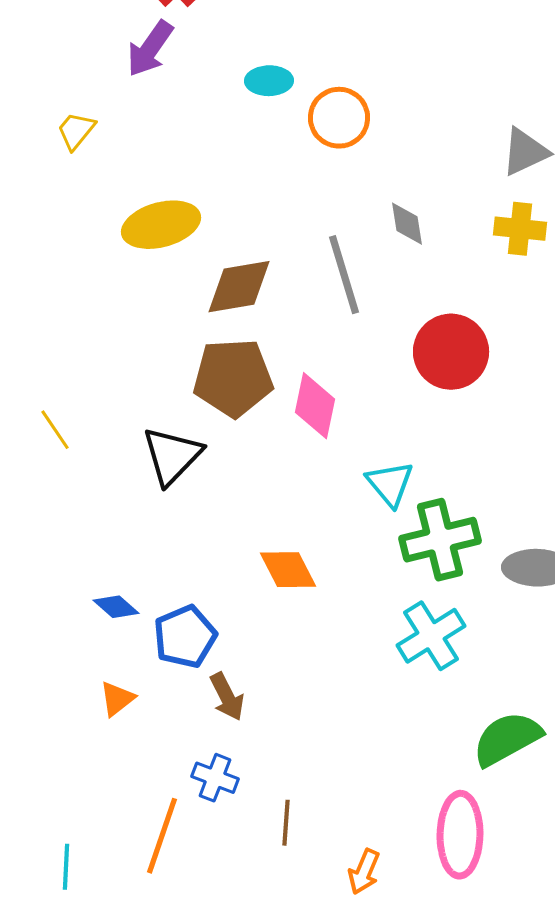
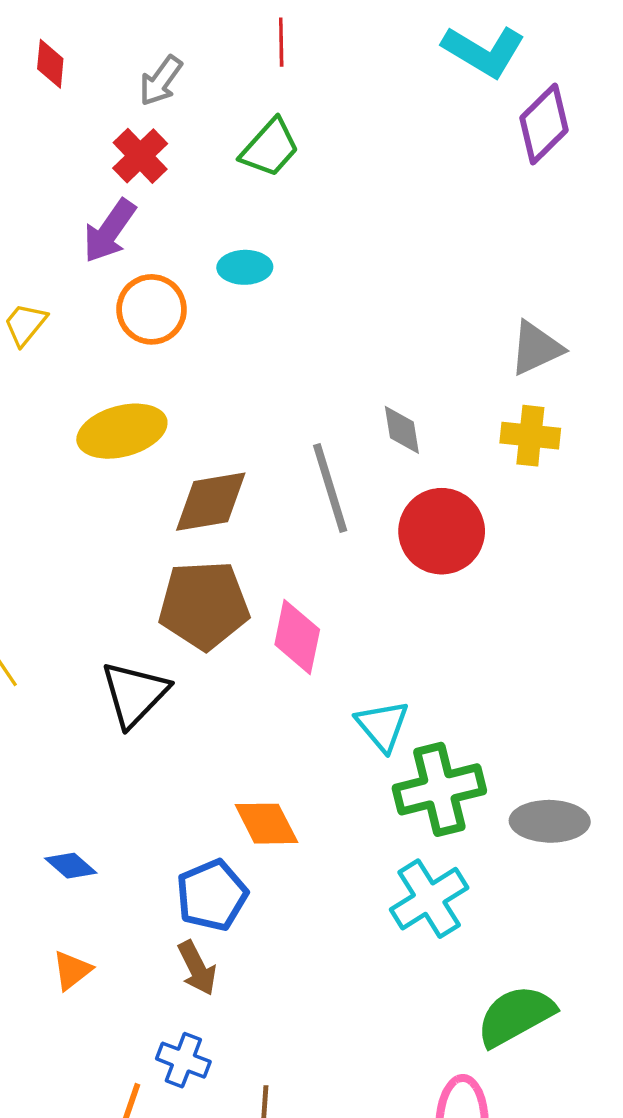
orange circle: (339, 118) -> (152, 309), moved
red circle: (451, 352) -> (442, 531), moved
blue pentagon: (185, 637) -> (212, 895), moved

